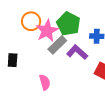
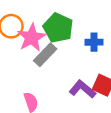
purple L-shape: (77, 52) -> (82, 89), moved

